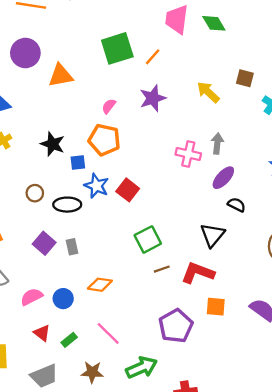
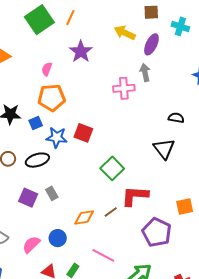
purple ellipse: (223, 178) -> (151, 44), moved
brown line: (162, 269) -> (111, 212), moved
red L-shape: (198, 273) -> (135, 196), moved

